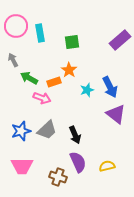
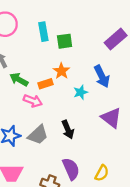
cyan rectangle: (40, 33) -> (43, 32), moved
blue arrow: (110, 87) -> (102, 76), moved
black arrow: (75, 135) -> (68, 129), moved
yellow semicircle: (107, 166) -> (102, 173), turned 133

